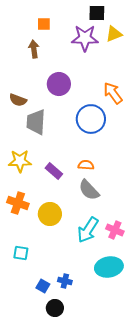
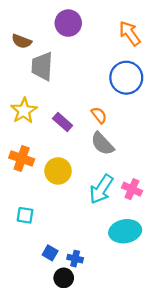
blue circle: (91, 119) -> (126, 78), moved
yellow star: (20, 161) -> (24, 111), turned -30
orange semicircle: (86, 165) -> (99, 115), turned 49
blue cross: (65, 281) -> (75, 259), moved

